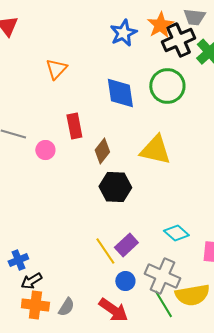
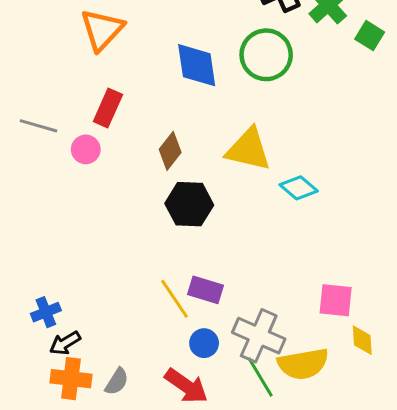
orange triangle: (56, 69) -> (102, 30), size x1.4
red rectangle: (74, 126) -> (108, 108), moved, turned 35
cyan diamond: (176, 233) -> (299, 188), moved
purple rectangle: (126, 245) -> (206, 290), turned 60

